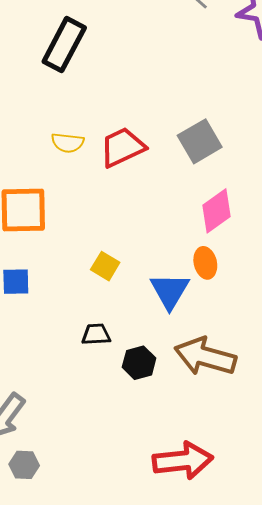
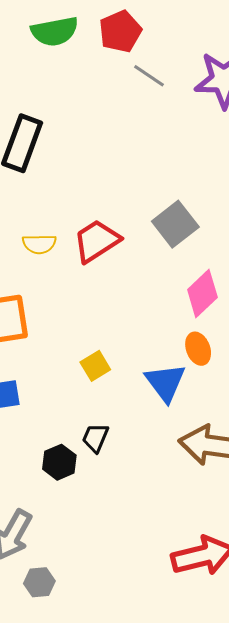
yellow square: (105, 266) -> (95, 366), turned 36
black trapezoid: (96, 334) -> (95, 438), turned -56
black hexagon: (139, 363) -> (59, 462), moved

